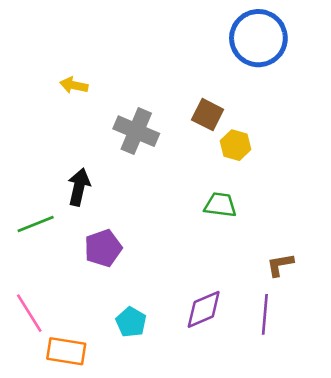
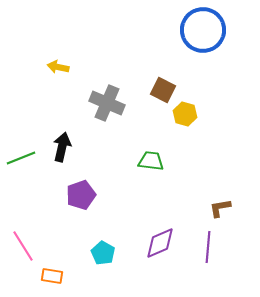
green trapezoid: (220, 205) -> (151, 161), moved
green line: (36, 224) -> (21, 158), moved
orange rectangle: (66, 351) -> (52, 276), size x0.7

